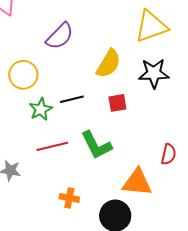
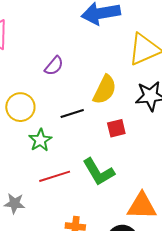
purple semicircle: (60, 36) -> (54, 66), size x0.7
black line: (72, 99) -> (72, 113), moved

